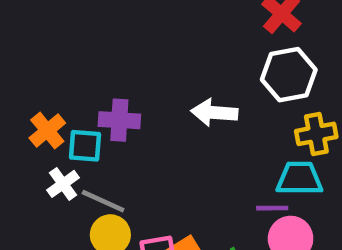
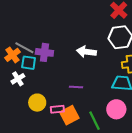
gray line: (103, 201) -> (24, 48), moved
purple line: (272, 208) -> (76, 87), moved

